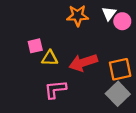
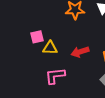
red arrow: (83, 63) -> (80, 52), size x0.7

